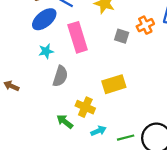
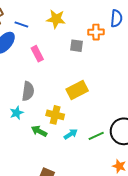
orange cross: (145, 25) -> (96, 32), turned 35
pink rectangle: (78, 37) -> (37, 54), size x0.6
cyan star: (46, 51) -> (17, 113), moved

